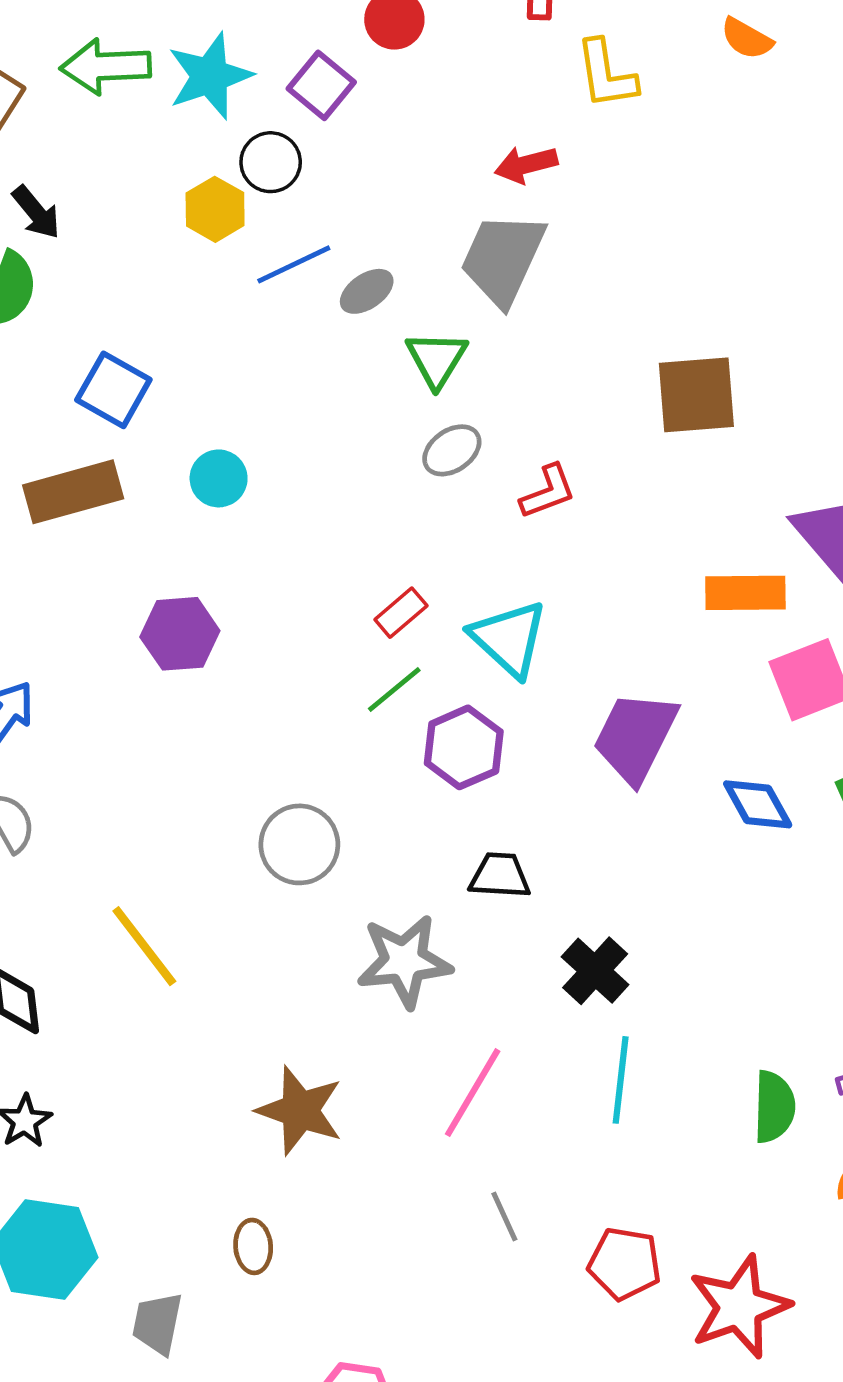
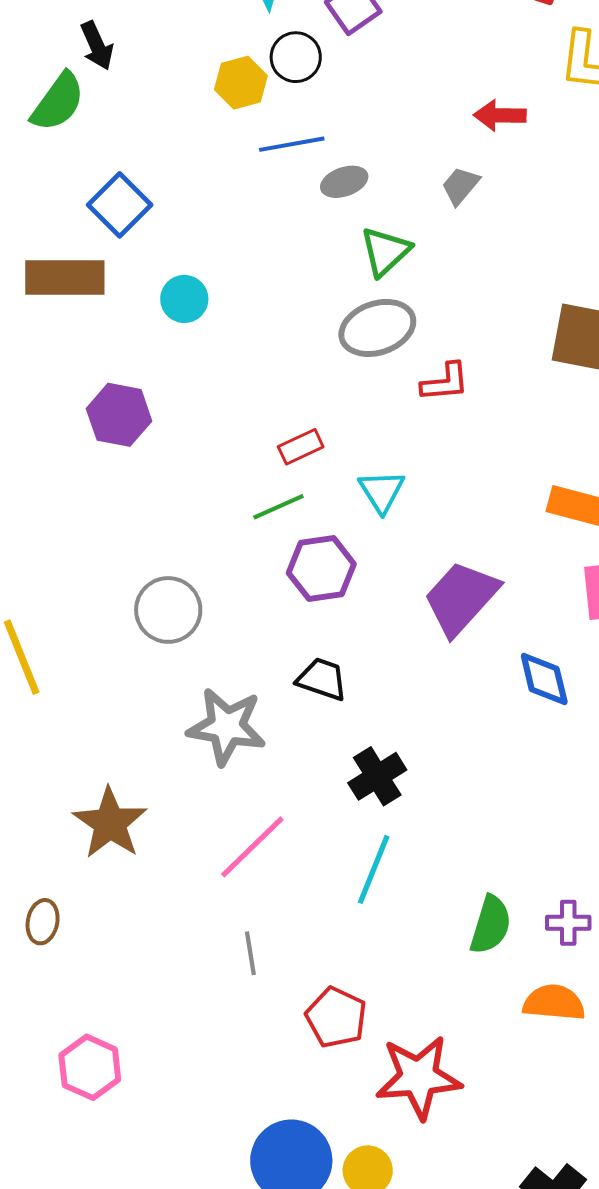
gray trapezoid: (503, 259) -> (460, 186), size x0.5
gray ellipse: (452, 450) -> (377, 328), size x1.5
cyan triangle: (509, 639) -> (382, 491), size x0.7

